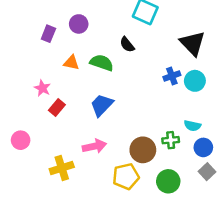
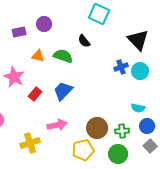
purple rectangle: (48, 34) -> (19, 32), turned 56
pink star: (42, 88) -> (14, 77), size x1.5
red rectangle: (57, 107) -> (35, 94), moved
green cross: (171, 140) -> (122, 131), moved

